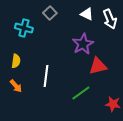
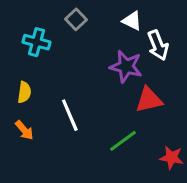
white arrow: (110, 19) -> (158, 45), moved
purple star: (83, 44) -> (126, 66), turned -30
white line: (46, 76) -> (70, 115), turned -30

